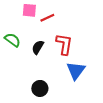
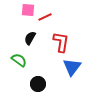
green semicircle: (12, 40) -> (19, 60), moved
black semicircle: (38, 47) -> (30, 38), moved

